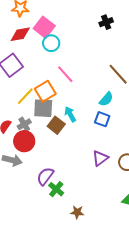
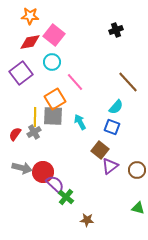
cyan circle: (51, 43) -> (52, 62), moved
yellow line: (25, 96) -> (35, 117), moved, turned -42
brown square: (56, 125) -> (100, 150), moved
red circle: (24, 141) -> (43, 172), moved
purple semicircle: (45, 176) -> (55, 184), turned 96

